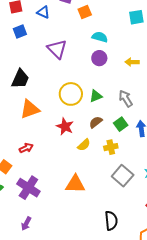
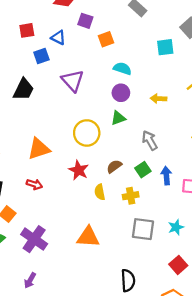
blue square: (20, 32) -> (41, 56), moved
black trapezoid: (20, 79) -> (23, 89), moved
green triangle: (96, 96) -> (118, 118), moved
yellow semicircle: (84, 145) -> (100, 192), turned 120
red arrow: (26, 148) -> (34, 184), moved, turned 40
gray square: (123, 176) -> (143, 229), turned -35

